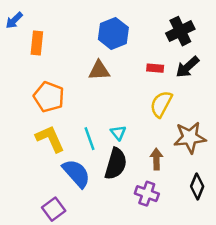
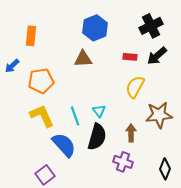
blue arrow: (14, 20) -> (12, 66), moved
orange pentagon: (49, 97) -> (41, 81), turned -30
black diamond: (197, 186) -> (165, 169), moved

